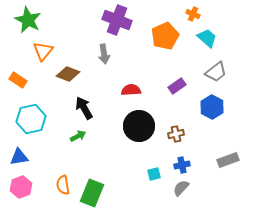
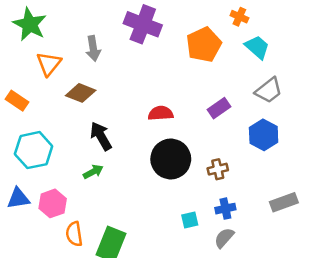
gray arrow: (104, 54) -> (93, 48), moved
pink hexagon: (21, 187) -> (53, 203), moved

